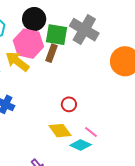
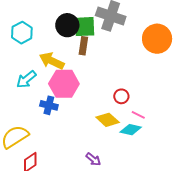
black circle: (34, 19) -> (67, 25), moved
pink hexagon: (28, 44) -> (64, 84), moved
red circle: (69, 104) -> (121, 96), moved

